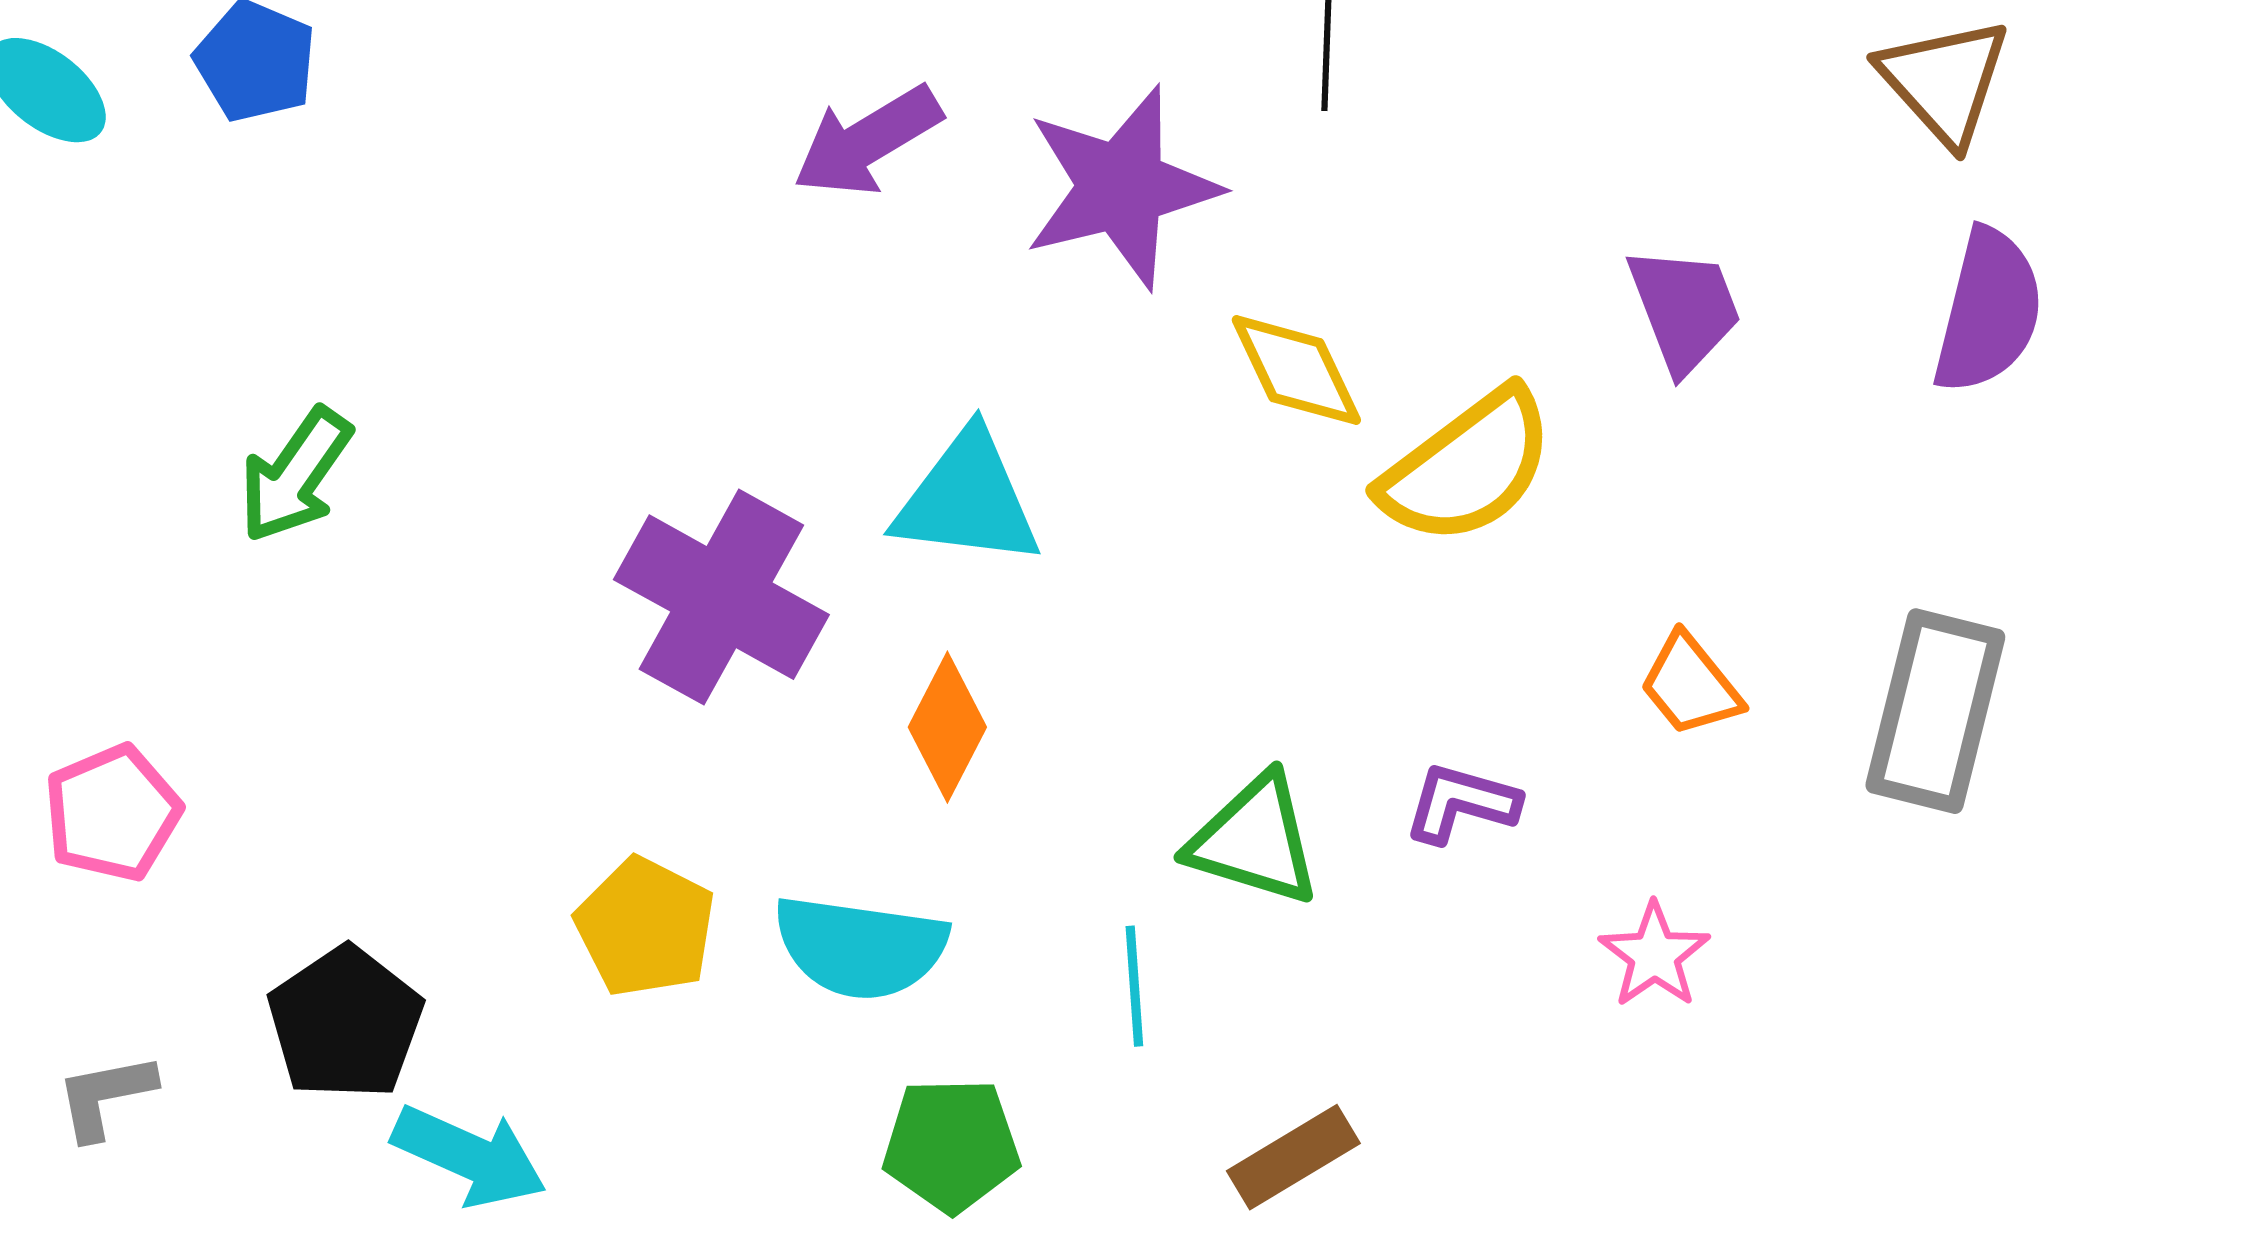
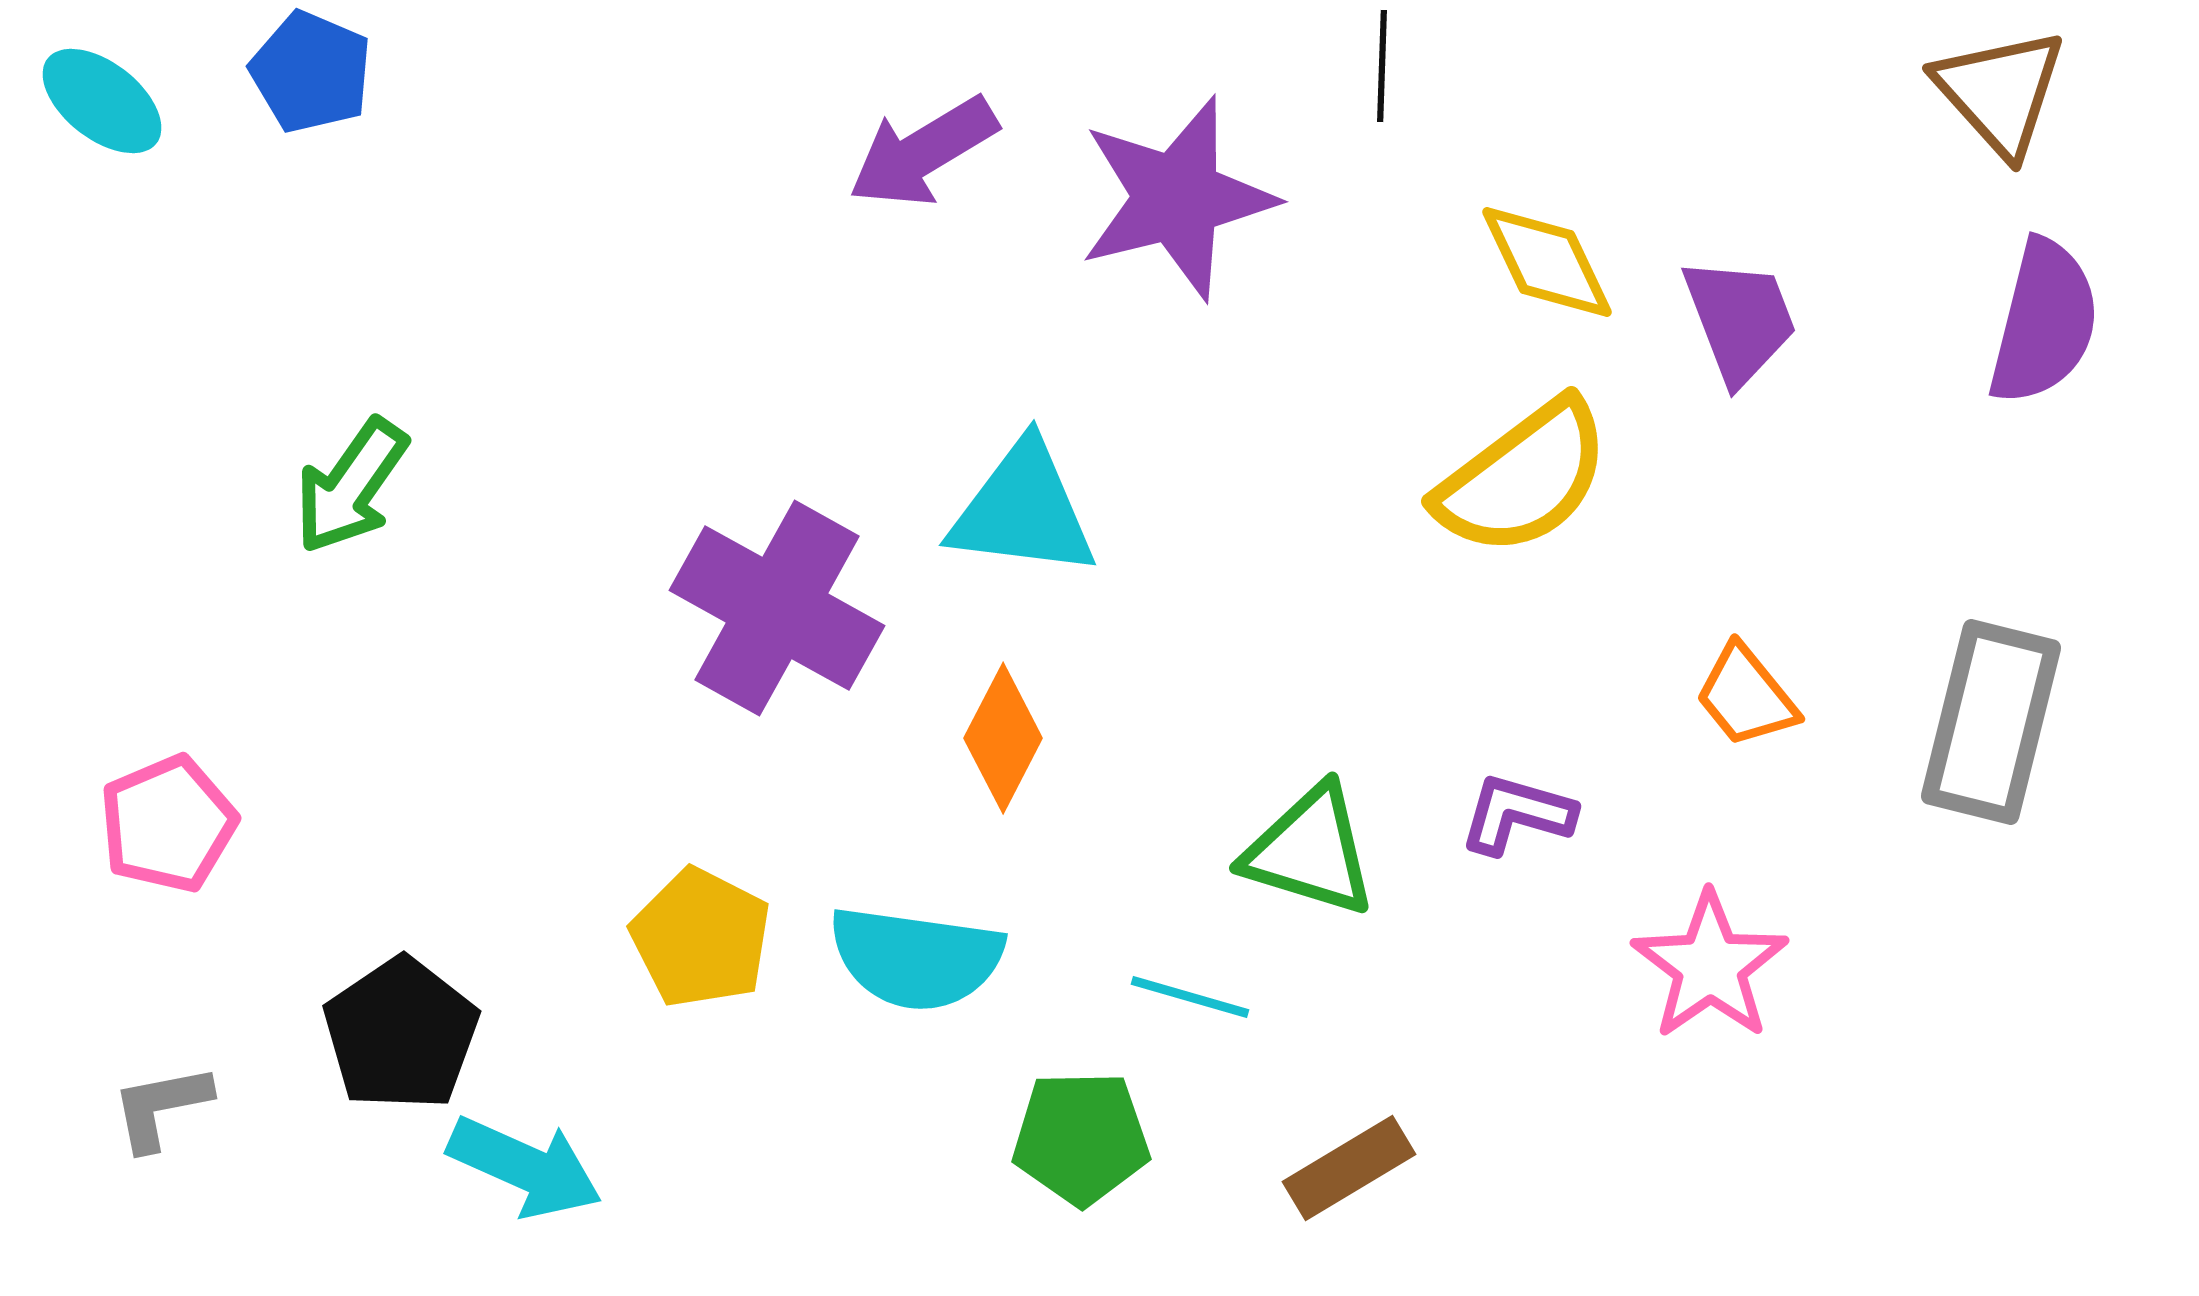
yellow diamond: (1296, 370) -> (1547, 262), moved
pink star: (1654, 955) -> (1710, 966), size x1.4
cyan line: (1134, 986) -> (1190, 997), turned -70
green pentagon: (951, 1145) -> (1081, 1138), moved

